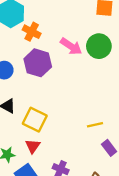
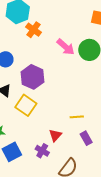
purple hexagon: (38, 63) -> (32, 77), moved
red triangle: (33, 146) -> (55, 135), moved

